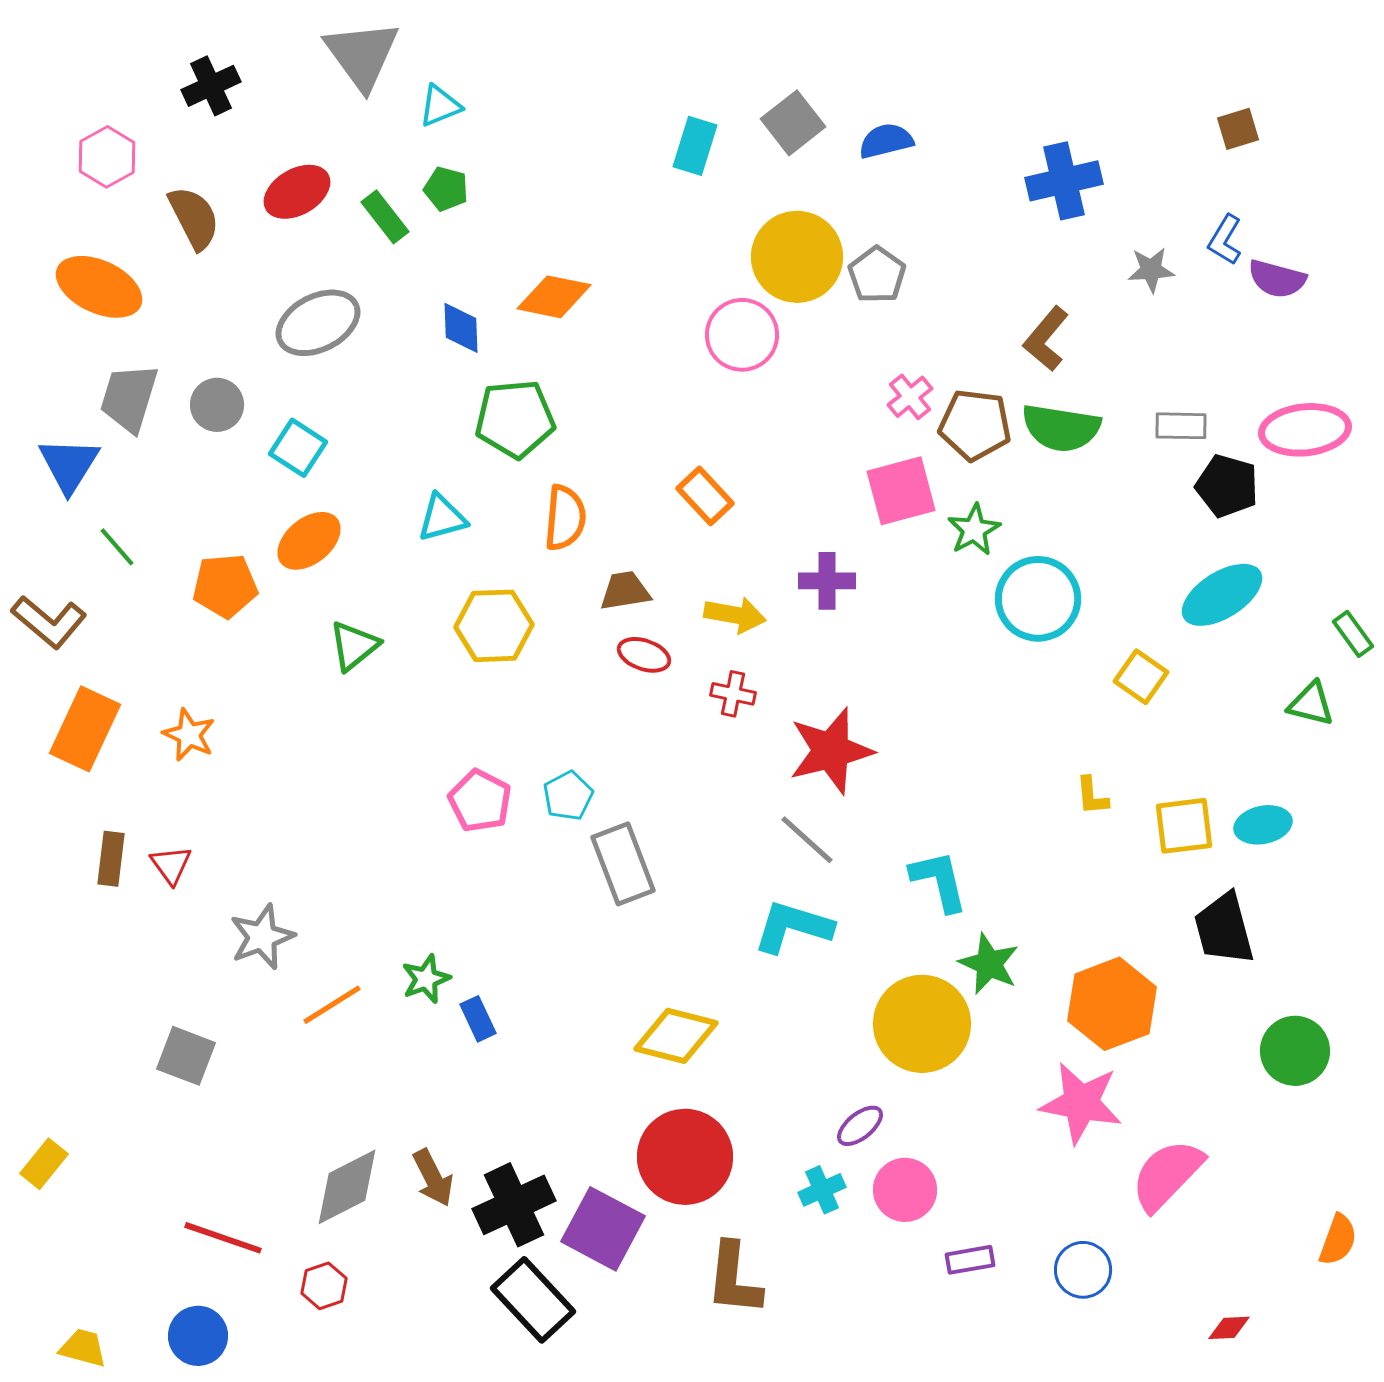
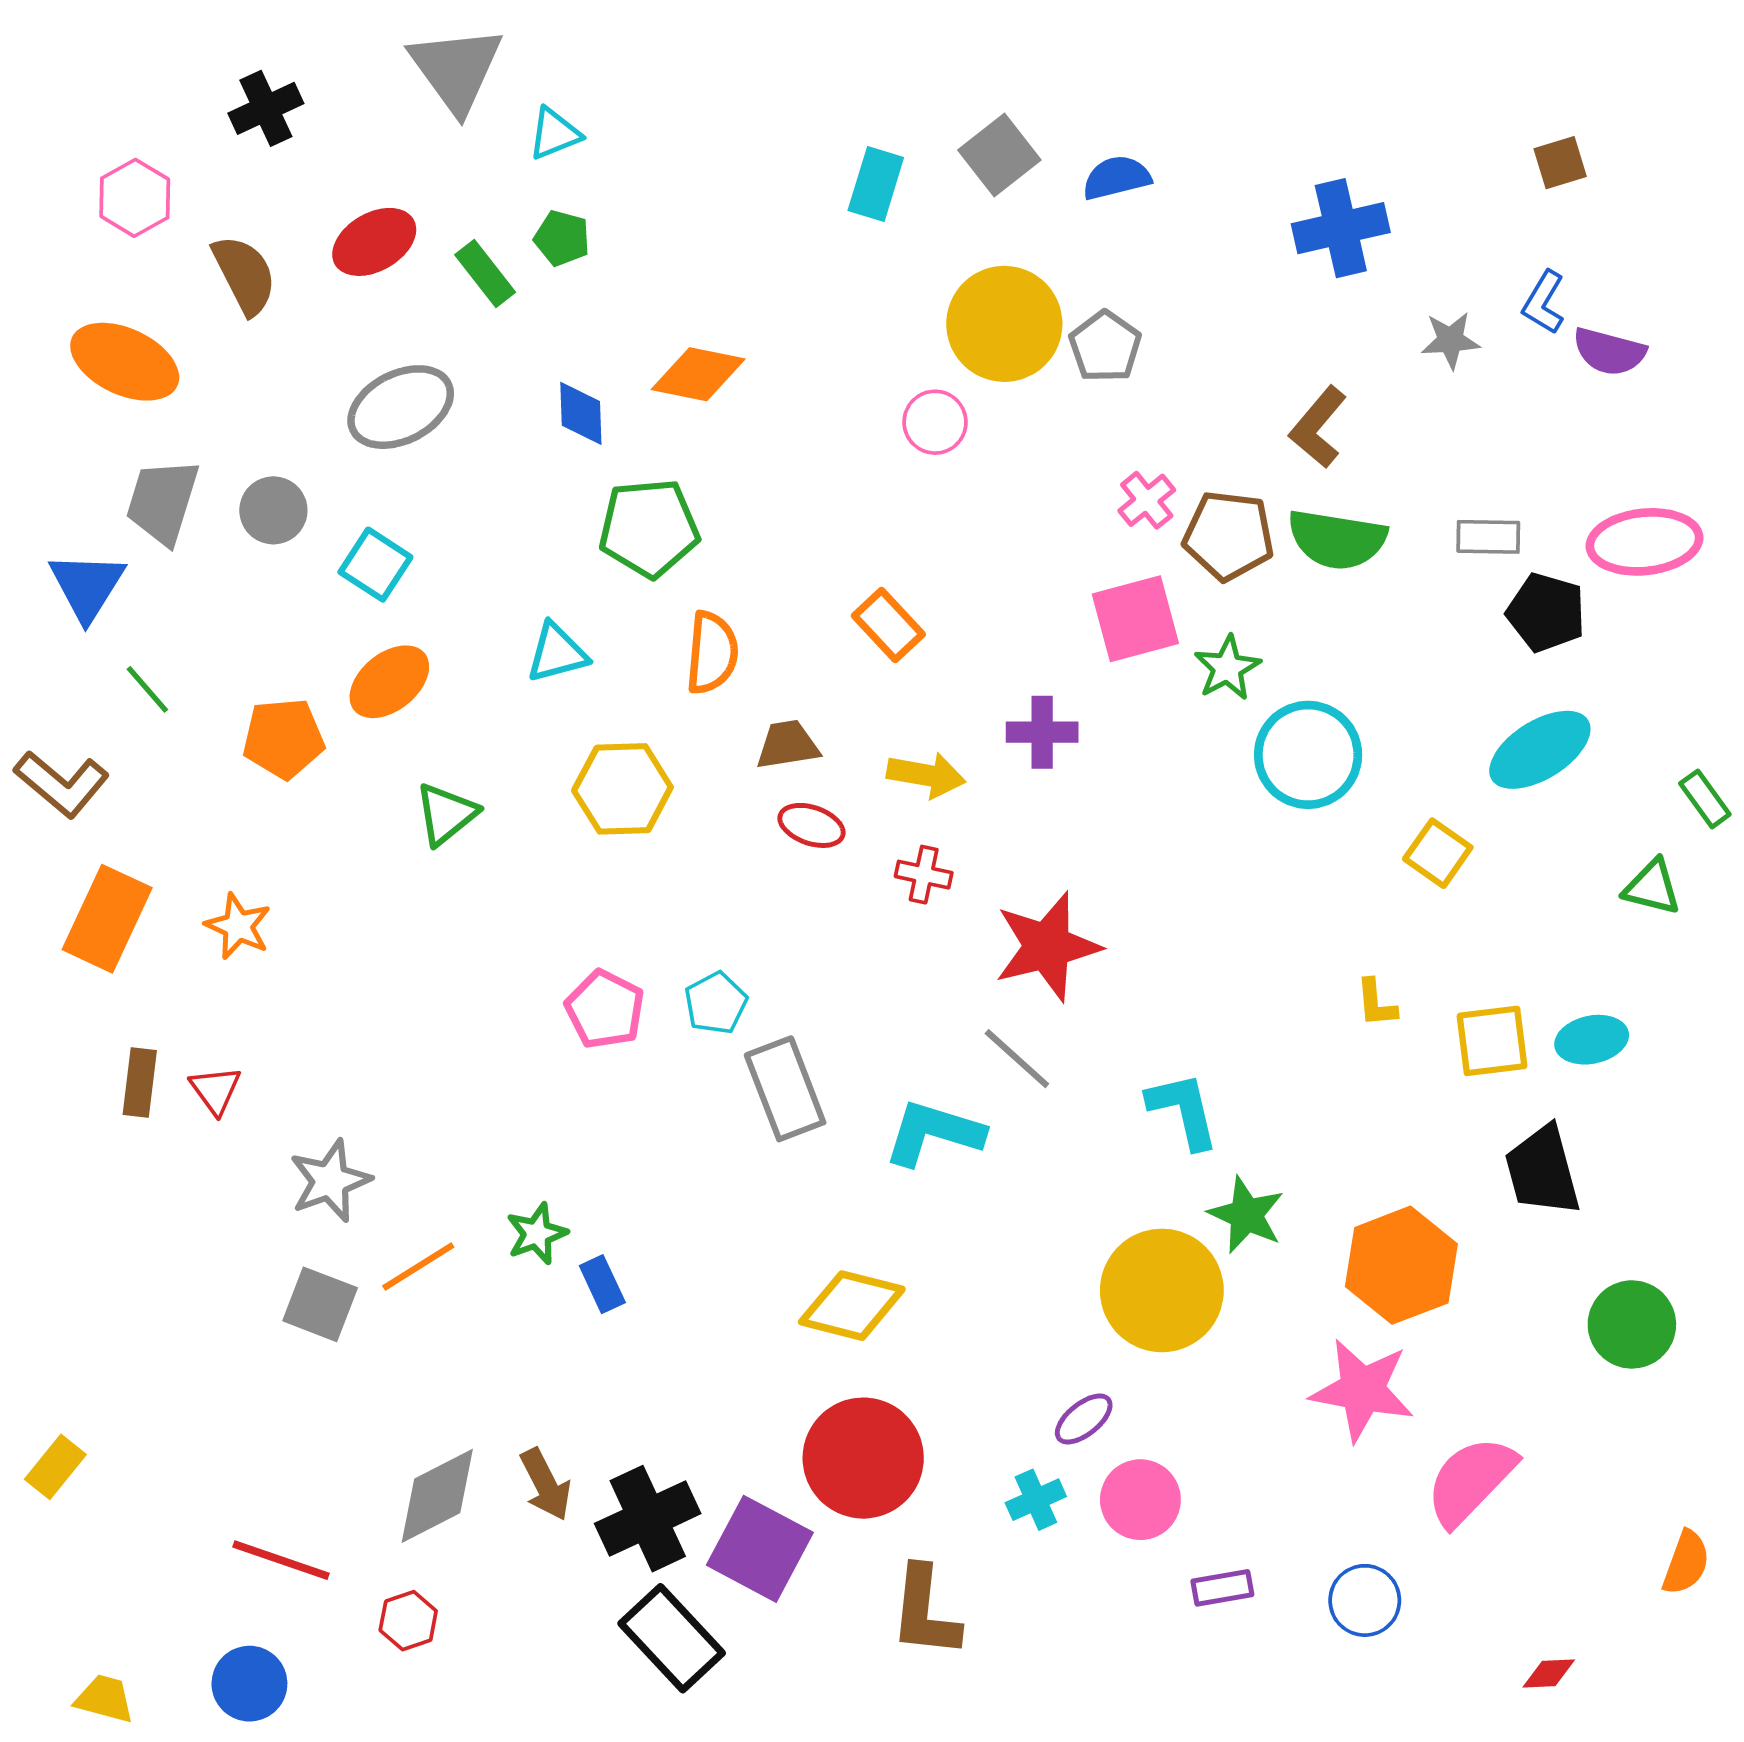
pink circle: (742, 335) -> (935, 422), size x0.7
cyan L-shape: (793, 927) -> (934, 1133), moved
gray square: (186, 1056) -> (320, 1304), moved

